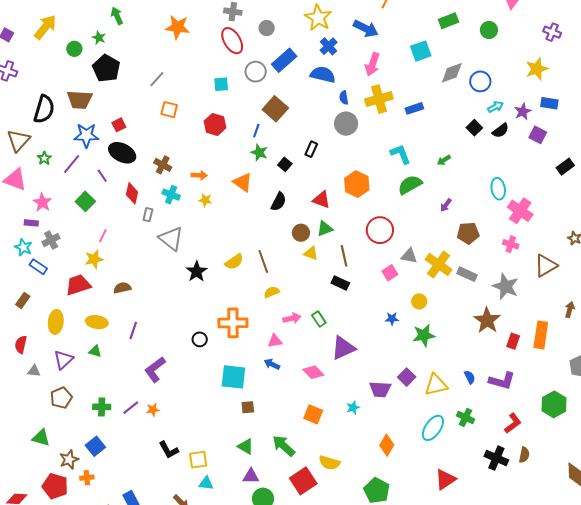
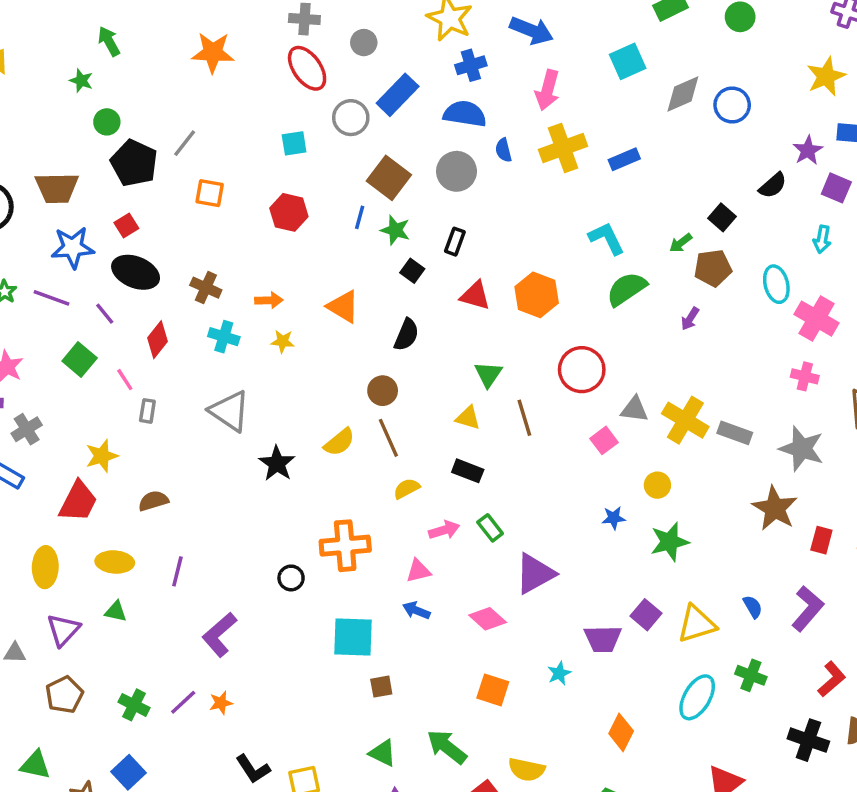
blue cross: (329, 46) -> (471, 65), turned 30
green circle: (74, 49) -> (107, 122), moved
black pentagon: (106, 68) -> (134, 163), moved
cyan arrow: (495, 107) -> (822, 239), moved, turned 133
gray circle: (346, 124) -> (457, 171), moved
black square: (474, 128) -> (722, 217), moved
green star: (259, 153) -> (395, 230), moved
purple line: (72, 164) -> (52, 298), turned 75
red diamond: (132, 193) -> (158, 340), turned 30
red triangle: (321, 200) -> (475, 296), moved
gray rectangle: (148, 215) -> (147, 411), moved
green triangle: (325, 229) -> (488, 374), turned -30
brown circle: (301, 233) -> (383, 391), moved
brown pentagon: (468, 233) -> (713, 268), moved
pink line: (103, 236) -> (125, 380), moved, turned -56
black rectangle: (340, 283) -> (468, 471), moved
red trapezoid: (78, 285) -> (78, 502), turned 140
purple L-shape: (502, 381) -> (808, 609), turned -60
green cross: (102, 407) -> (134, 705), turned 30

